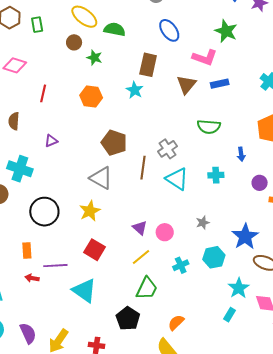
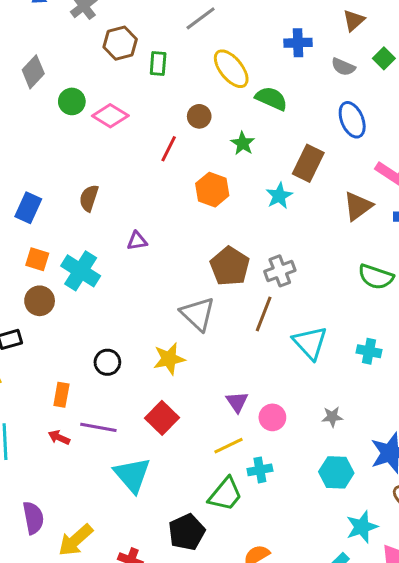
brown circle: (74, 42) -> (199, 116), moved
green star: (94, 58) -> (243, 143), moved
red line: (43, 93) -> (169, 149), moved
gray cross: (168, 149) -> (280, 271), moved
black circle: (44, 212) -> (107, 362), moved, size x0.6
cyan cross: (181, 265) -> (260, 470), moved

